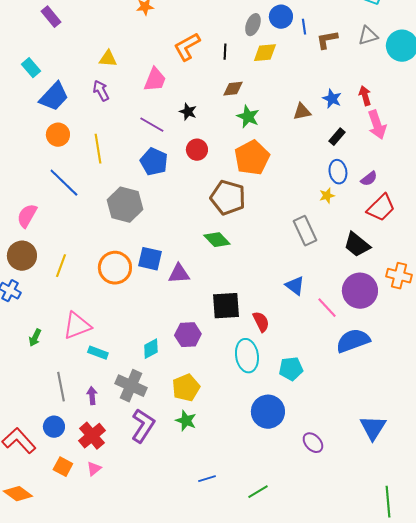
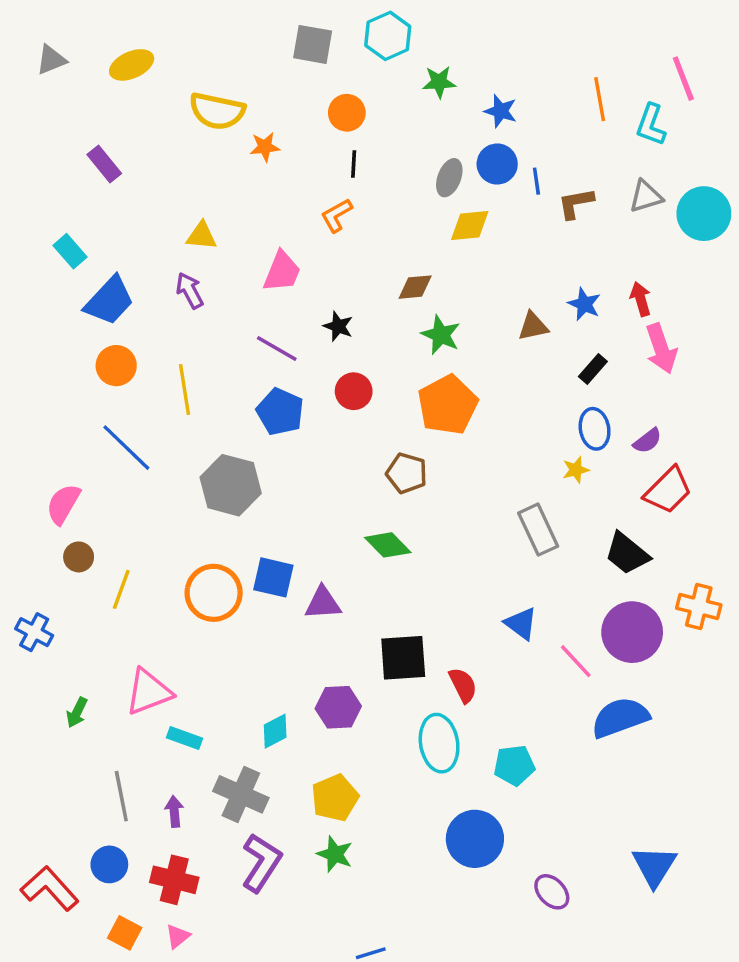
orange L-shape: (187, 47) -> (337, 215), size x0.7
black line: (225, 52) -> (354, 164), moved
brown pentagon: (228, 198) -> (407, 473), size x0.7
brown circle: (22, 256) -> (79, 557), moved, size x0.6
red cross: (92, 436) -> (174, 880), turned -36

